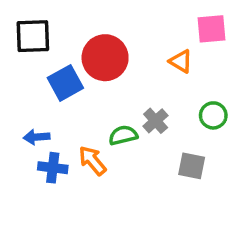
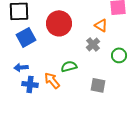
blue square: (65, 83) -> (26, 37), moved
gray cross: (156, 121) -> (93, 44), moved
gray square: (192, 166) -> (98, 85), moved

